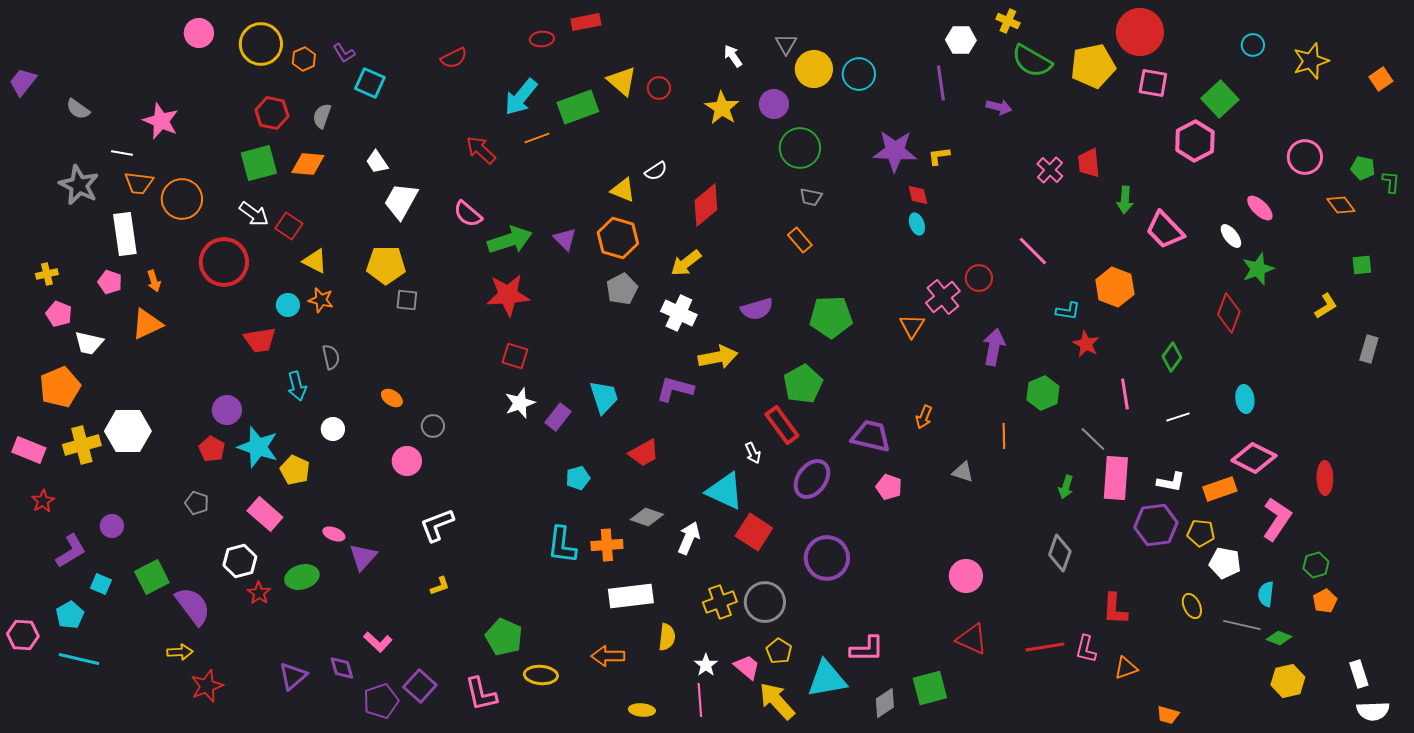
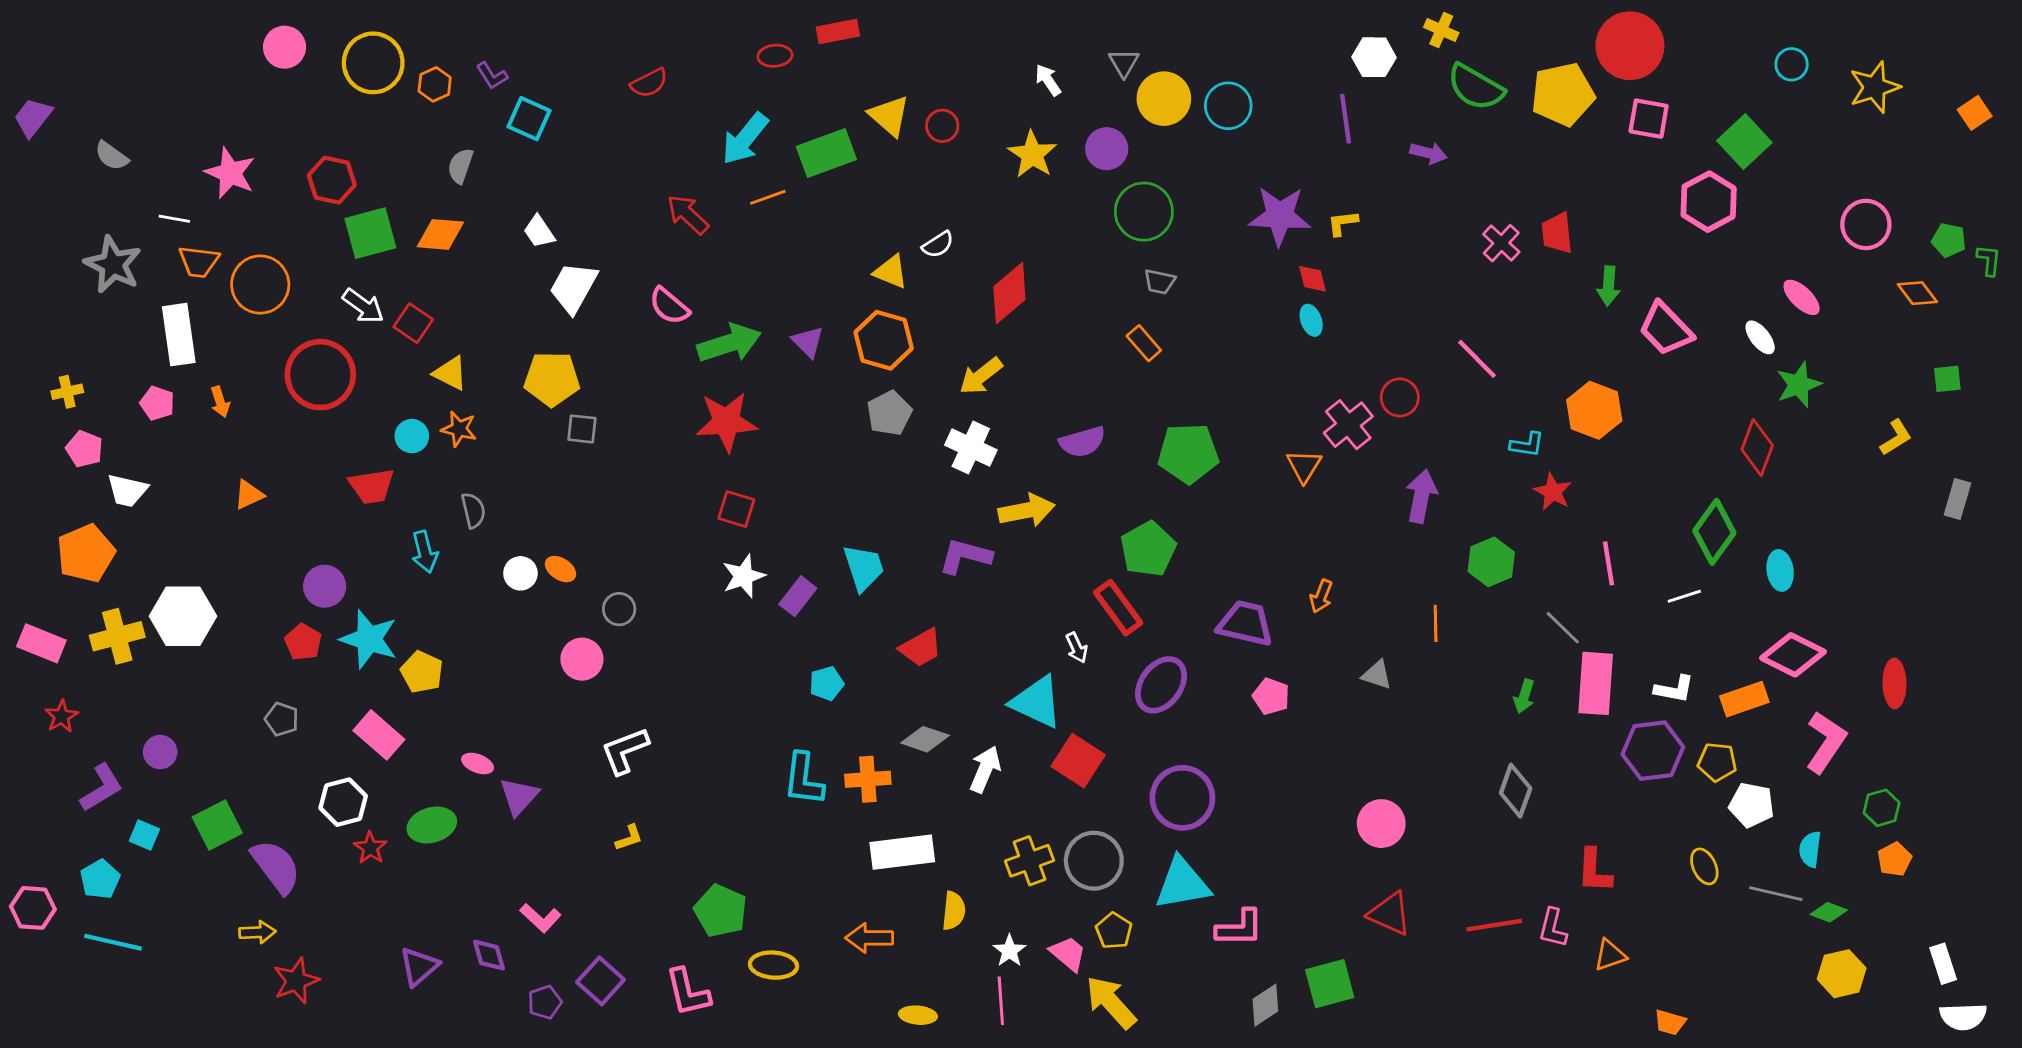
red hexagon: (272, 113) -> (332, 180), moved
orange triangle: (147, 324) -> (249, 495), moved, size x0.7
green diamond: (1172, 357) -> (1714, 532), moved, size x1.5
white circle: (333, 429) -> (520, 573), moved
cyan triangle: (827, 679) -> (1182, 884), moved
purple pentagon: (381, 701) -> (545, 1002), size x0.7

